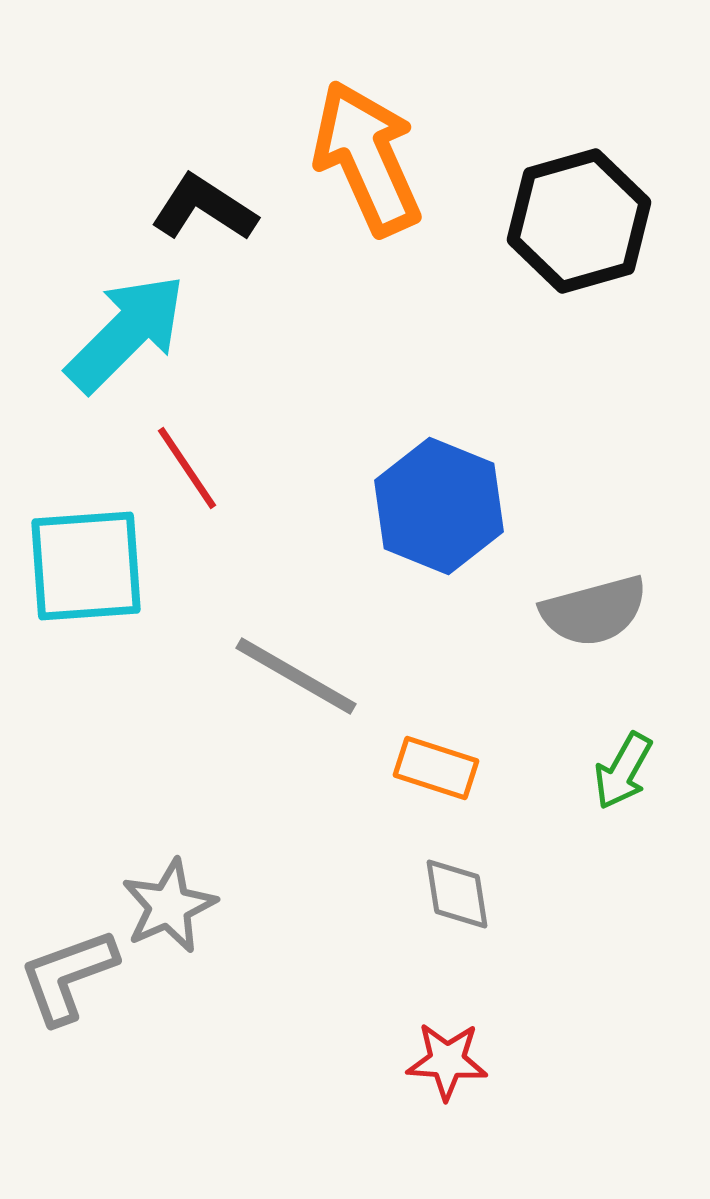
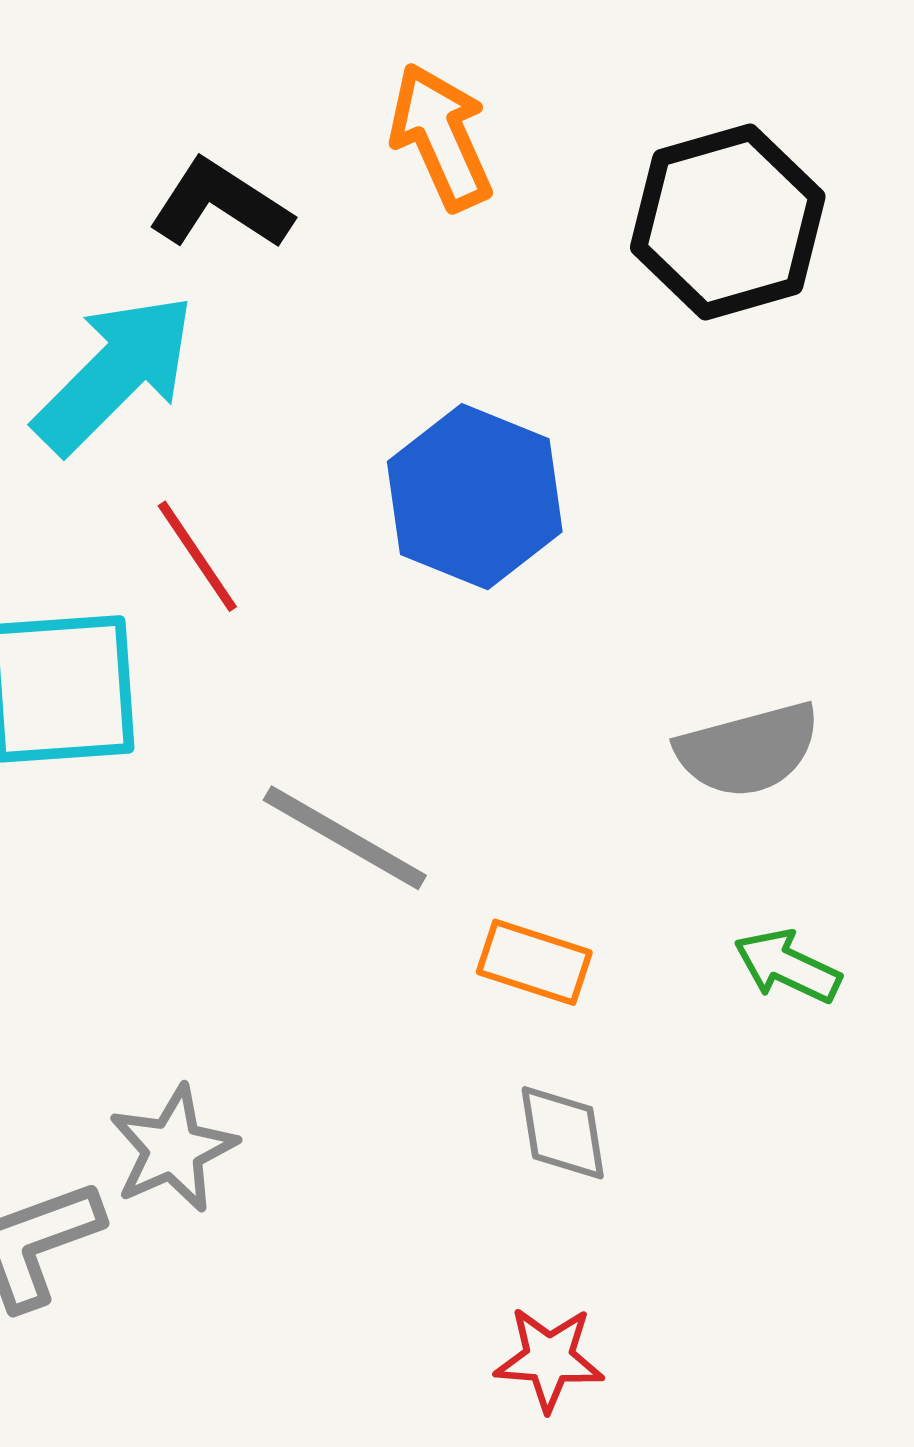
orange arrow: (367, 158) -> (441, 137), size x0.7
blue hexagon: (439, 506) -> (475, 497), moved
green arrow: (623, 771) -> (787, 966), turned 86

